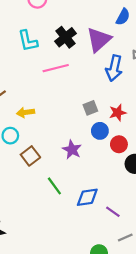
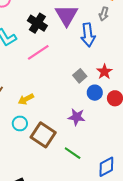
brown square: (30, 156) -> (43, 135), size x1.4
blue diamond: (87, 197) -> (106, 167), moved

